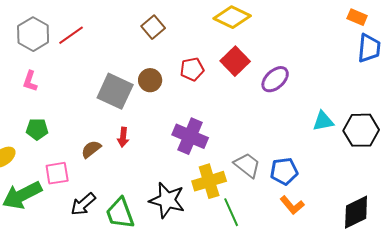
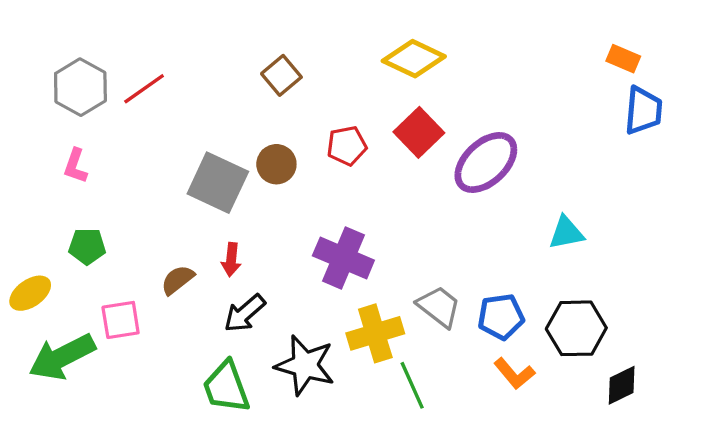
purple ellipse: (275, 79) -> (486, 163), size x1.4
black hexagon: (361, 130) -> (576, 328), moved
black arrow: (83, 204) -> (245, 313), moved
black diamond: (356, 212) -> (622, 385), size x0.7

